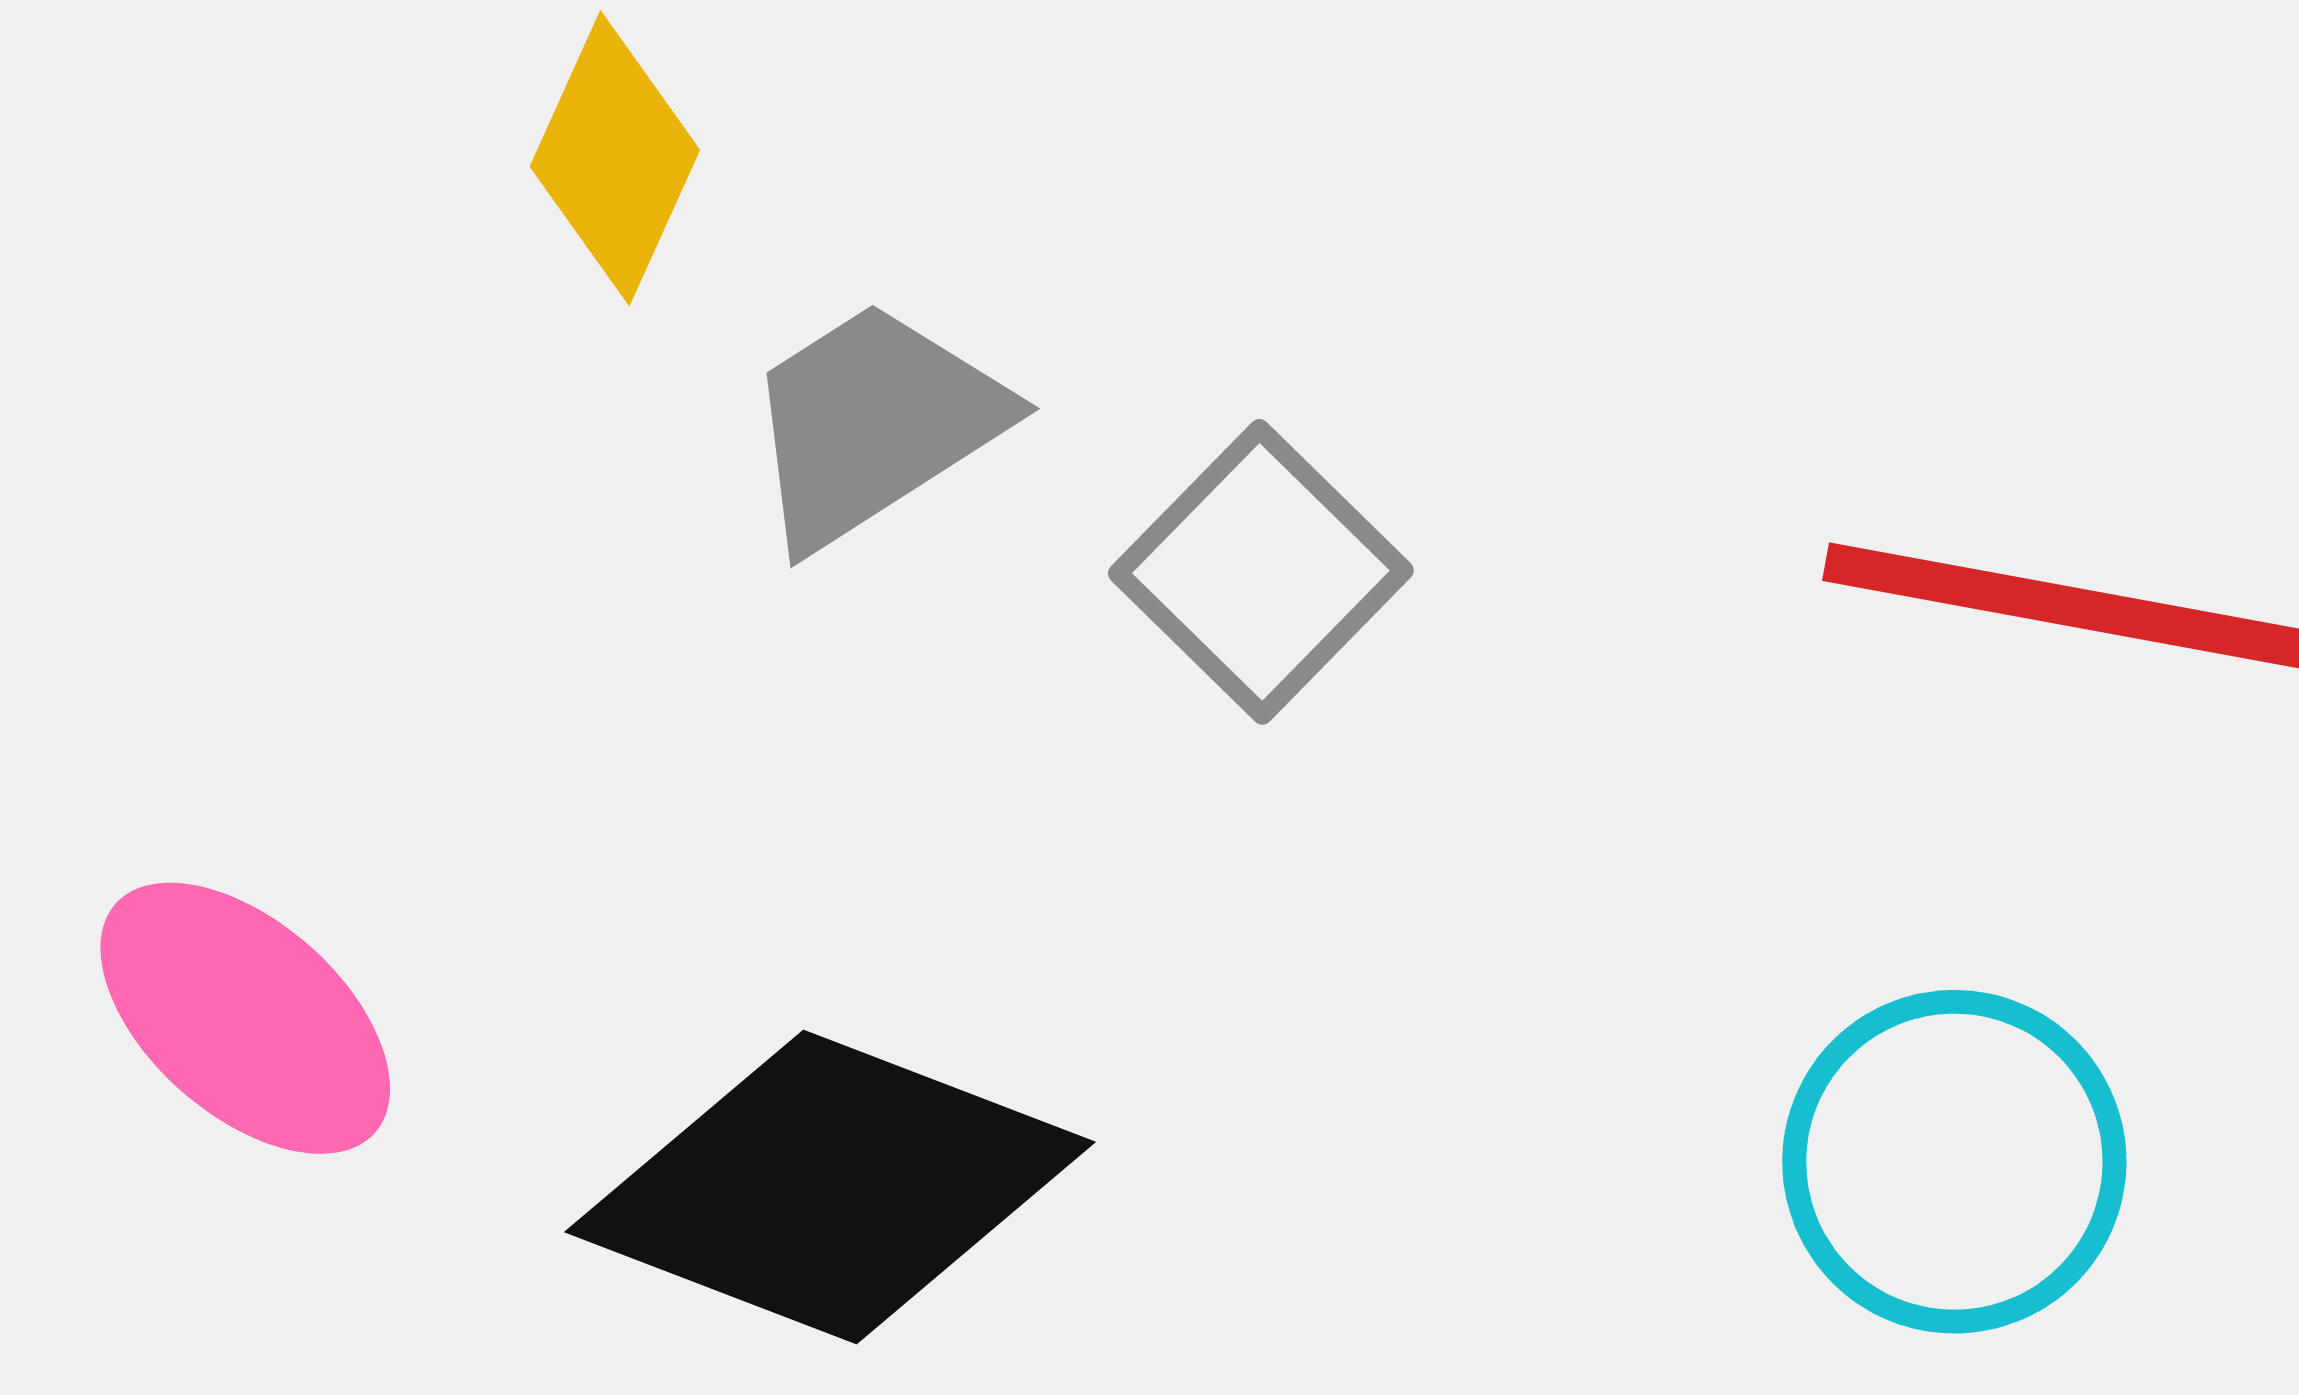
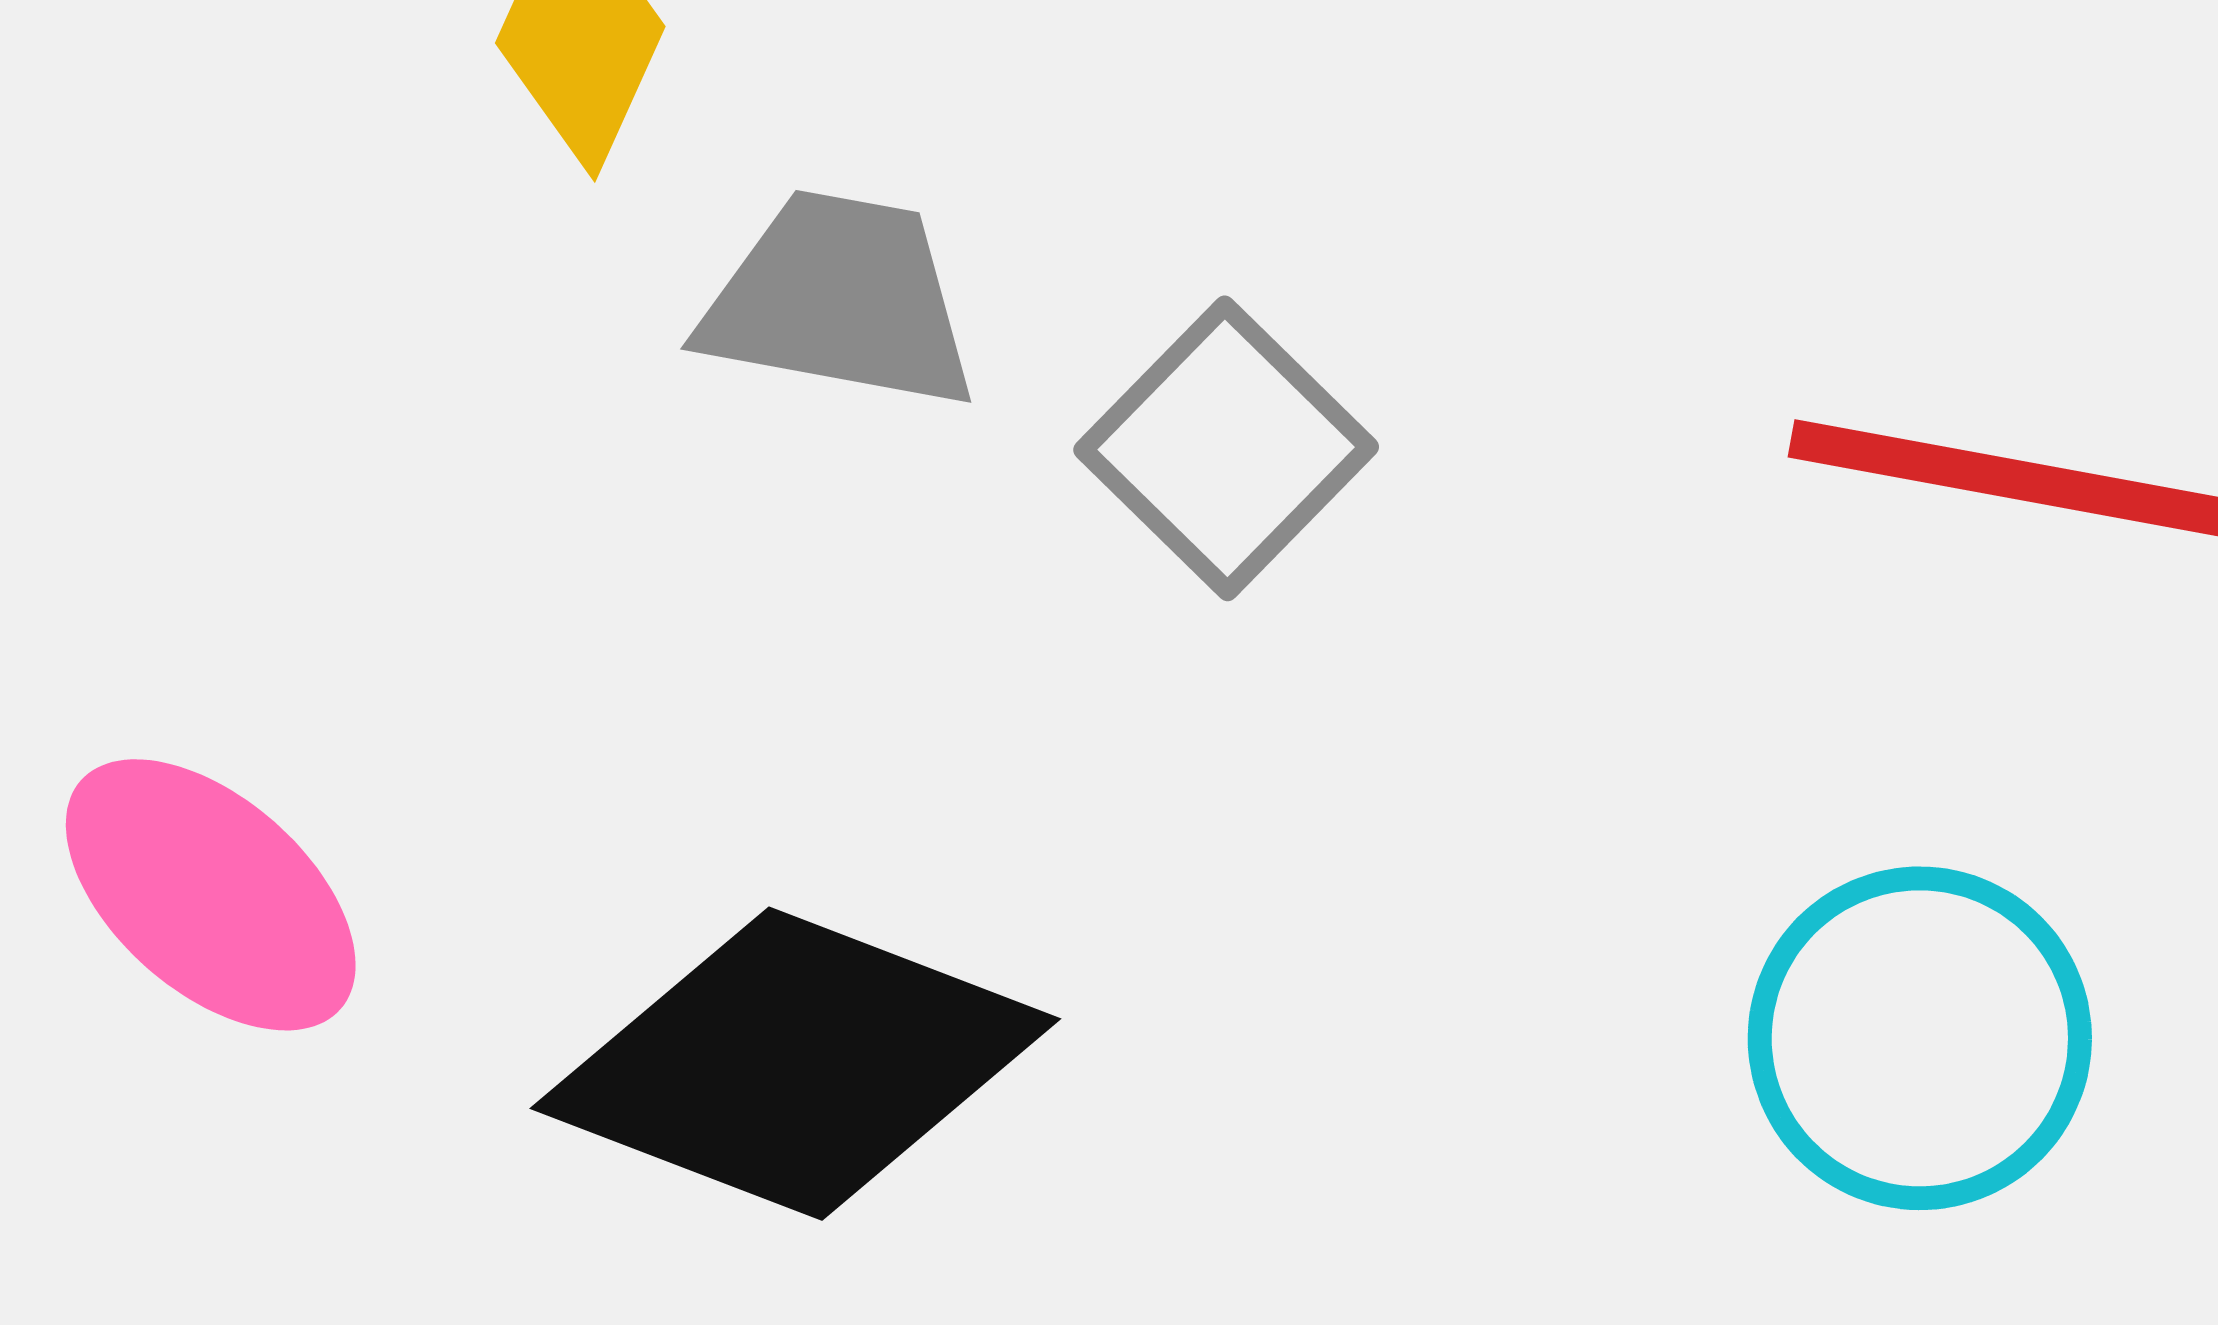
gray trapezoid: (874, 424) -> (839, 300), turned 43

